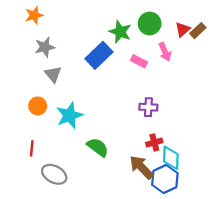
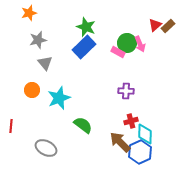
green circle: (150, 24) -> (127, 43), moved
green star: (120, 32) -> (86, 27), moved
red line: (32, 148) -> (11, 126), moved

